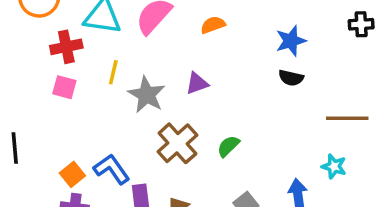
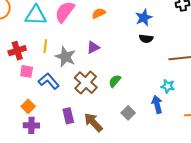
red cross: (66, 47) -> (17, 51), moved
pink square: (64, 87) -> (27, 71), moved
cyan star: (334, 166) -> (168, 86), moved
blue L-shape: (112, 169) -> (49, 81), moved

